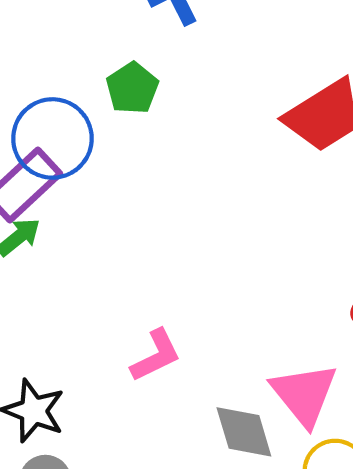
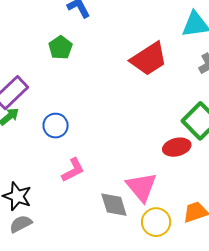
blue circle: (52, 138) -> (56, 126), moved, size x0.7

